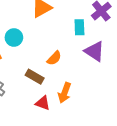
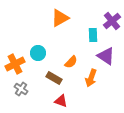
cyan circle: (14, 38) -> (38, 53), moved
orange arrow: (65, 93) -> (91, 78), moved

